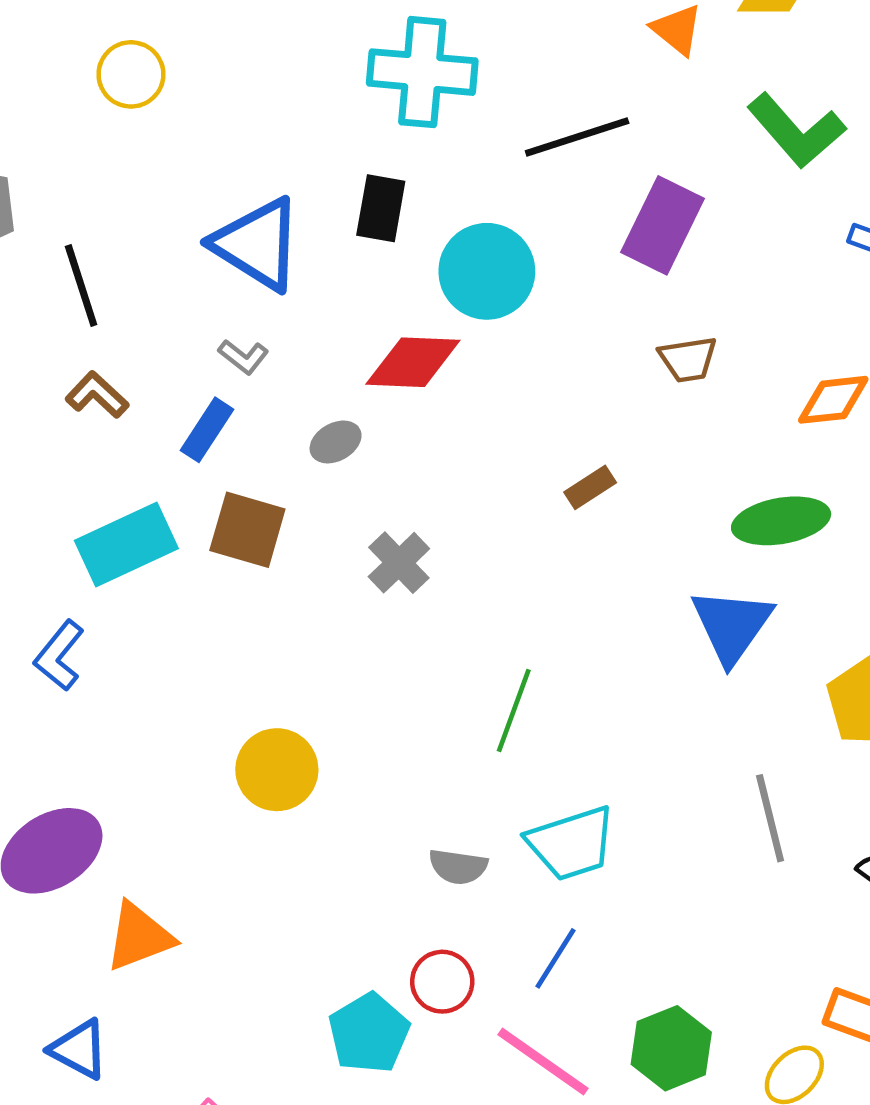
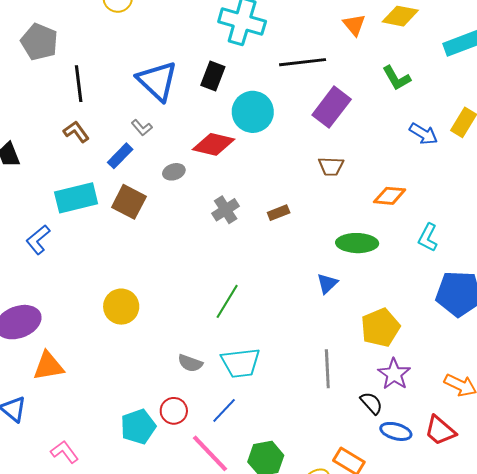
green L-shape: (796, 131) -> (396, 78), size x0.7
gray cross: (399, 563) -> (226, 210), moved
blue triangle: (732, 625) -> (327, 283), size x0.6

